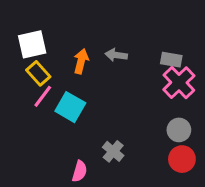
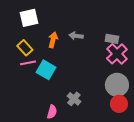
white square: (32, 44) -> (29, 18), moved
pink line: (43, 96) -> (28, 63), turned 42
gray circle: (179, 130) -> (117, 85), size x1.5

